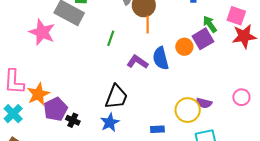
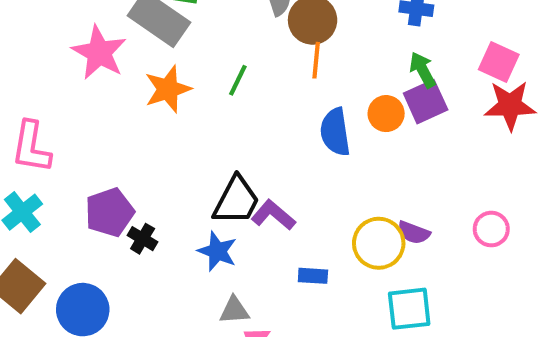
green arrow: (210, 24) -> (423, 70), moved
purple L-shape: (137, 62) -> (273, 215), moved
orange star: (38, 94) -> (168, 89), moved
blue star: (110, 122) -> (217, 251), turned -30

